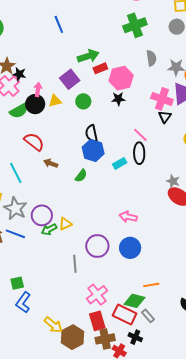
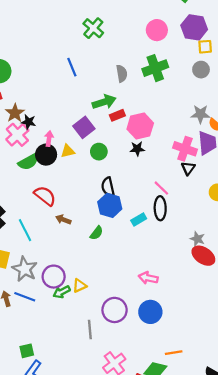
gray semicircle: (151, 58) -> (122, 74), moved

